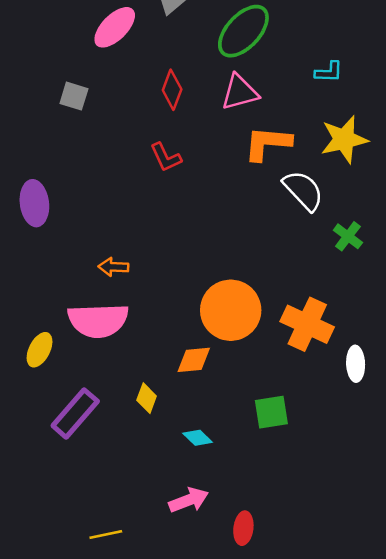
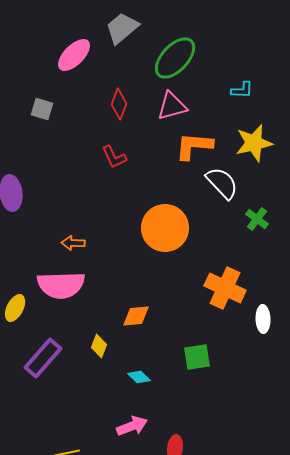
orange circle: (231, 310) -> (165, 228), moved

